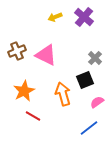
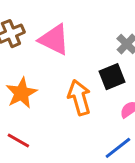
red line: (33, 116) -> (18, 141), moved

